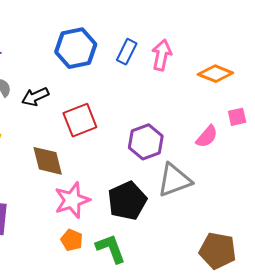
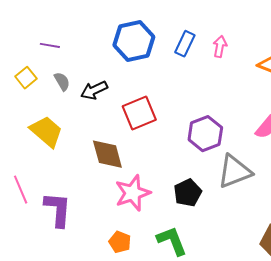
pink arrow: (162, 55) -> (220, 47), size x0.7
black pentagon: (127, 201) -> (188, 193), size x0.7
orange pentagon: (72, 240) -> (120, 242), moved

